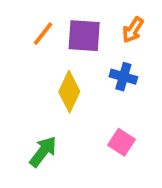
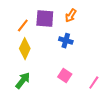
orange line: (43, 34) -> (23, 26), moved
yellow diamond: (69, 92) -> (25, 49), moved

